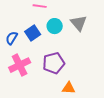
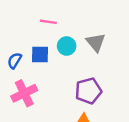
blue square: (33, 33) -> (40, 54), turned 35
purple pentagon: (54, 63) -> (88, 91), moved

